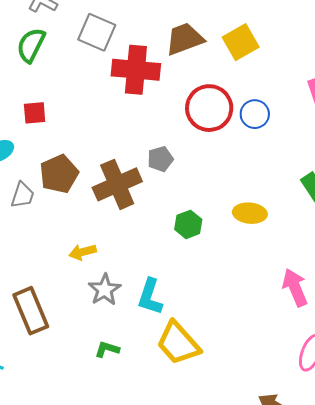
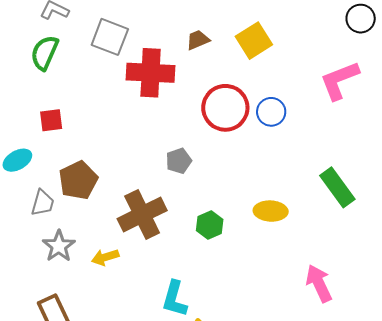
brown trapezoid: (185, 39) -> (198, 40), size x0.6
brown cross: (117, 184) -> (142, 215), moved
gray star: (105, 290) -> (59, 246), moved

